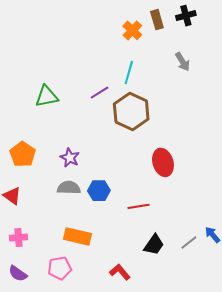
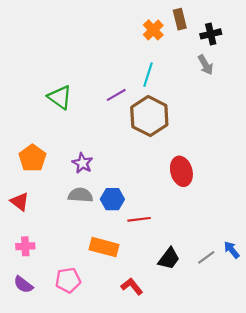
black cross: (186, 16) -> (211, 34), moved
green triangle: (47, 96) -> (60, 97), turned 45
red line: (138, 206) -> (139, 219), moved
orange rectangle: (78, 236) -> (104, 247), moved

